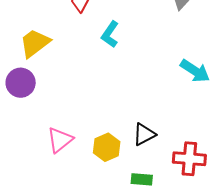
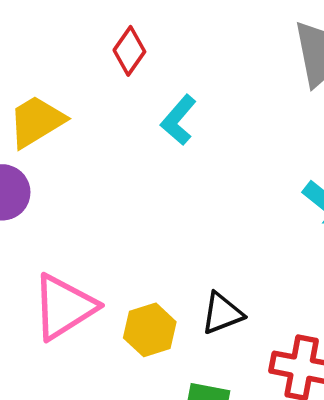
pink triangle: (60, 140) -> (64, 307), size x1.4

